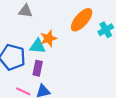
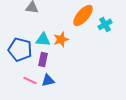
orange star: (49, 38) -> (61, 39), moved

